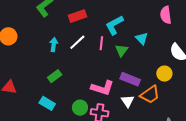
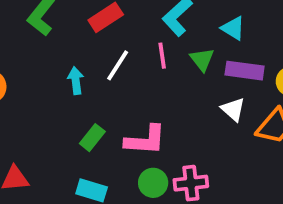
purple rectangle: (130, 79) -> (245, 71), moved
pink L-shape: (102, 88) -> (145, 140), moved
white triangle: (128, 101) -> (233, 109), moved

